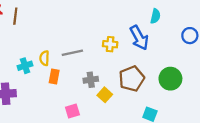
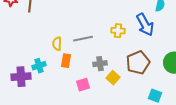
cyan cross: (25, 66) -> (39, 66), moved
pink square: (72, 111) -> (83, 85), moved

